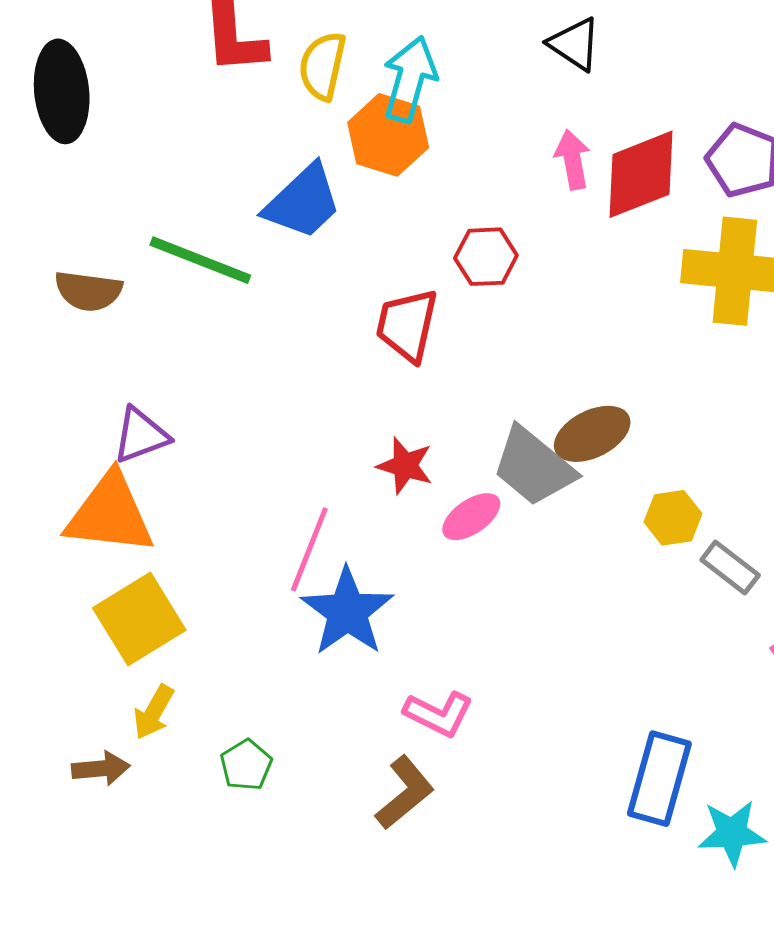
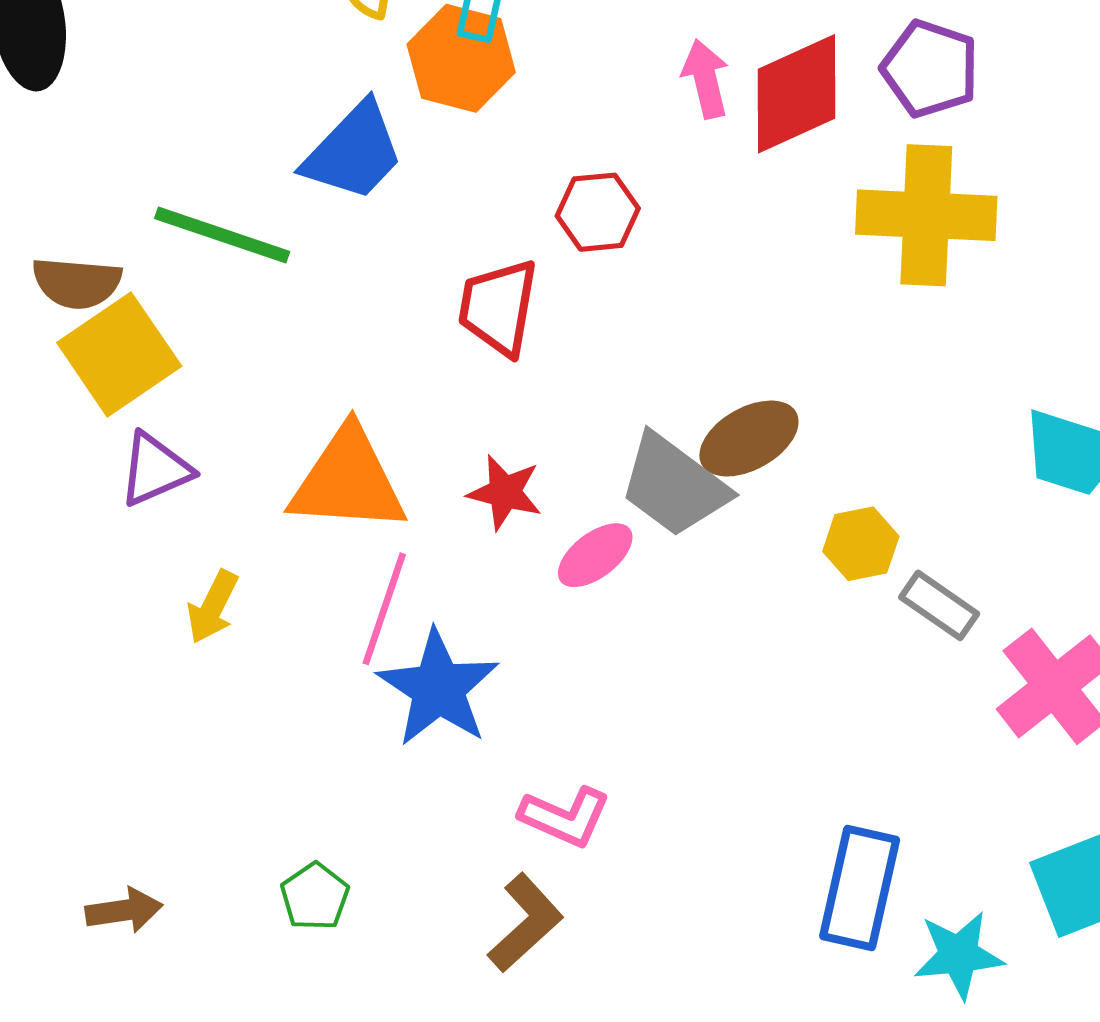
orange triangle: (110, 514) -> (348, 481), moved
yellow square: (139, 619) -> (119, 354), moved
yellow arrow: (154, 712) -> (213, 607), moved

